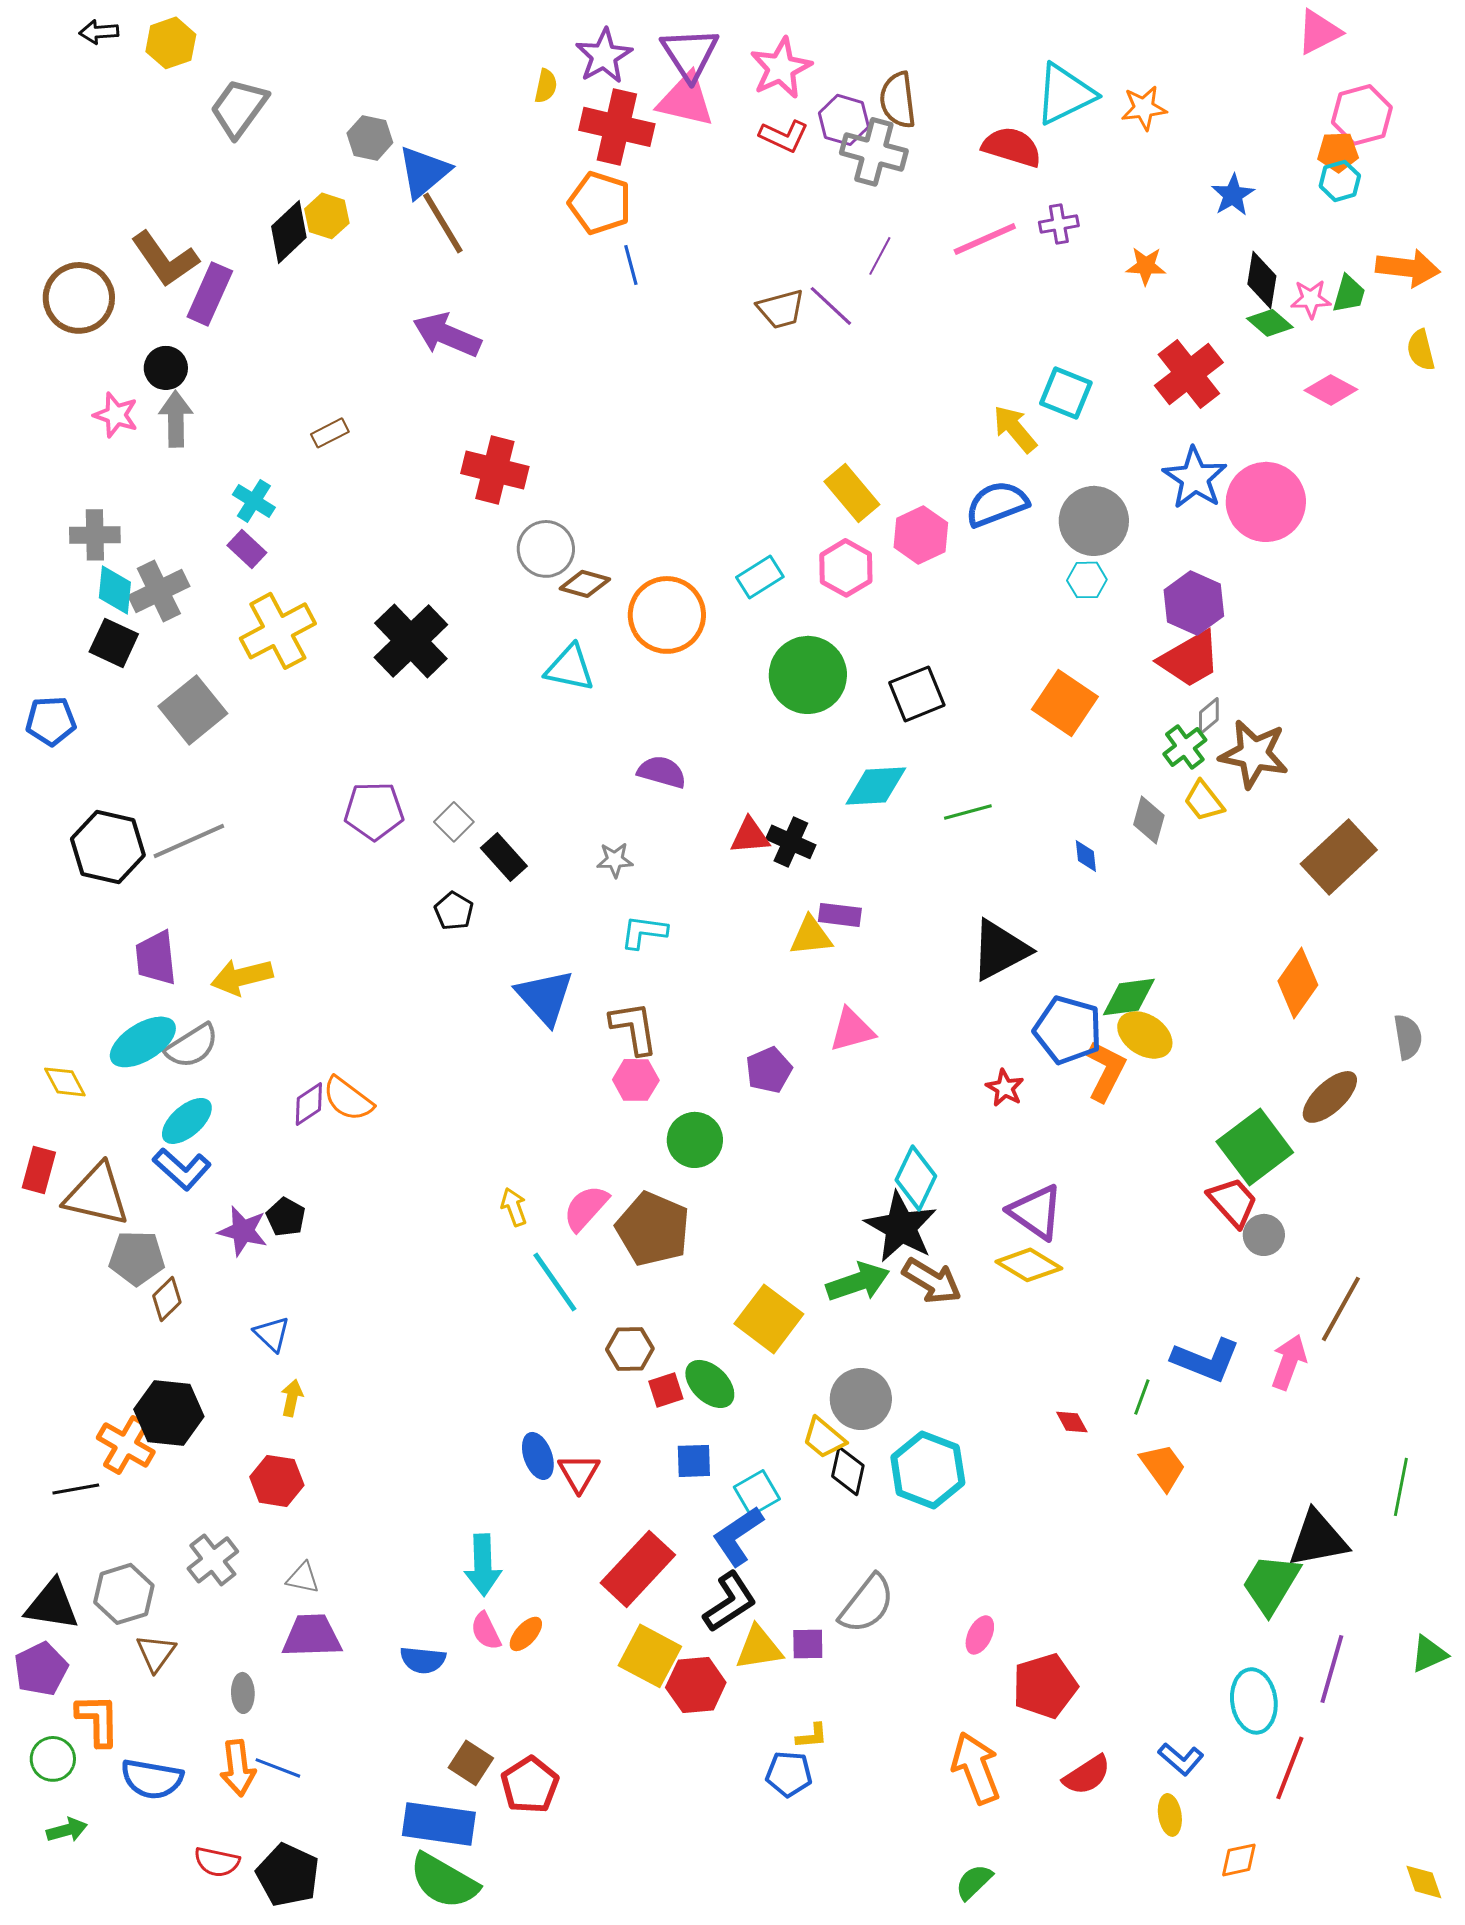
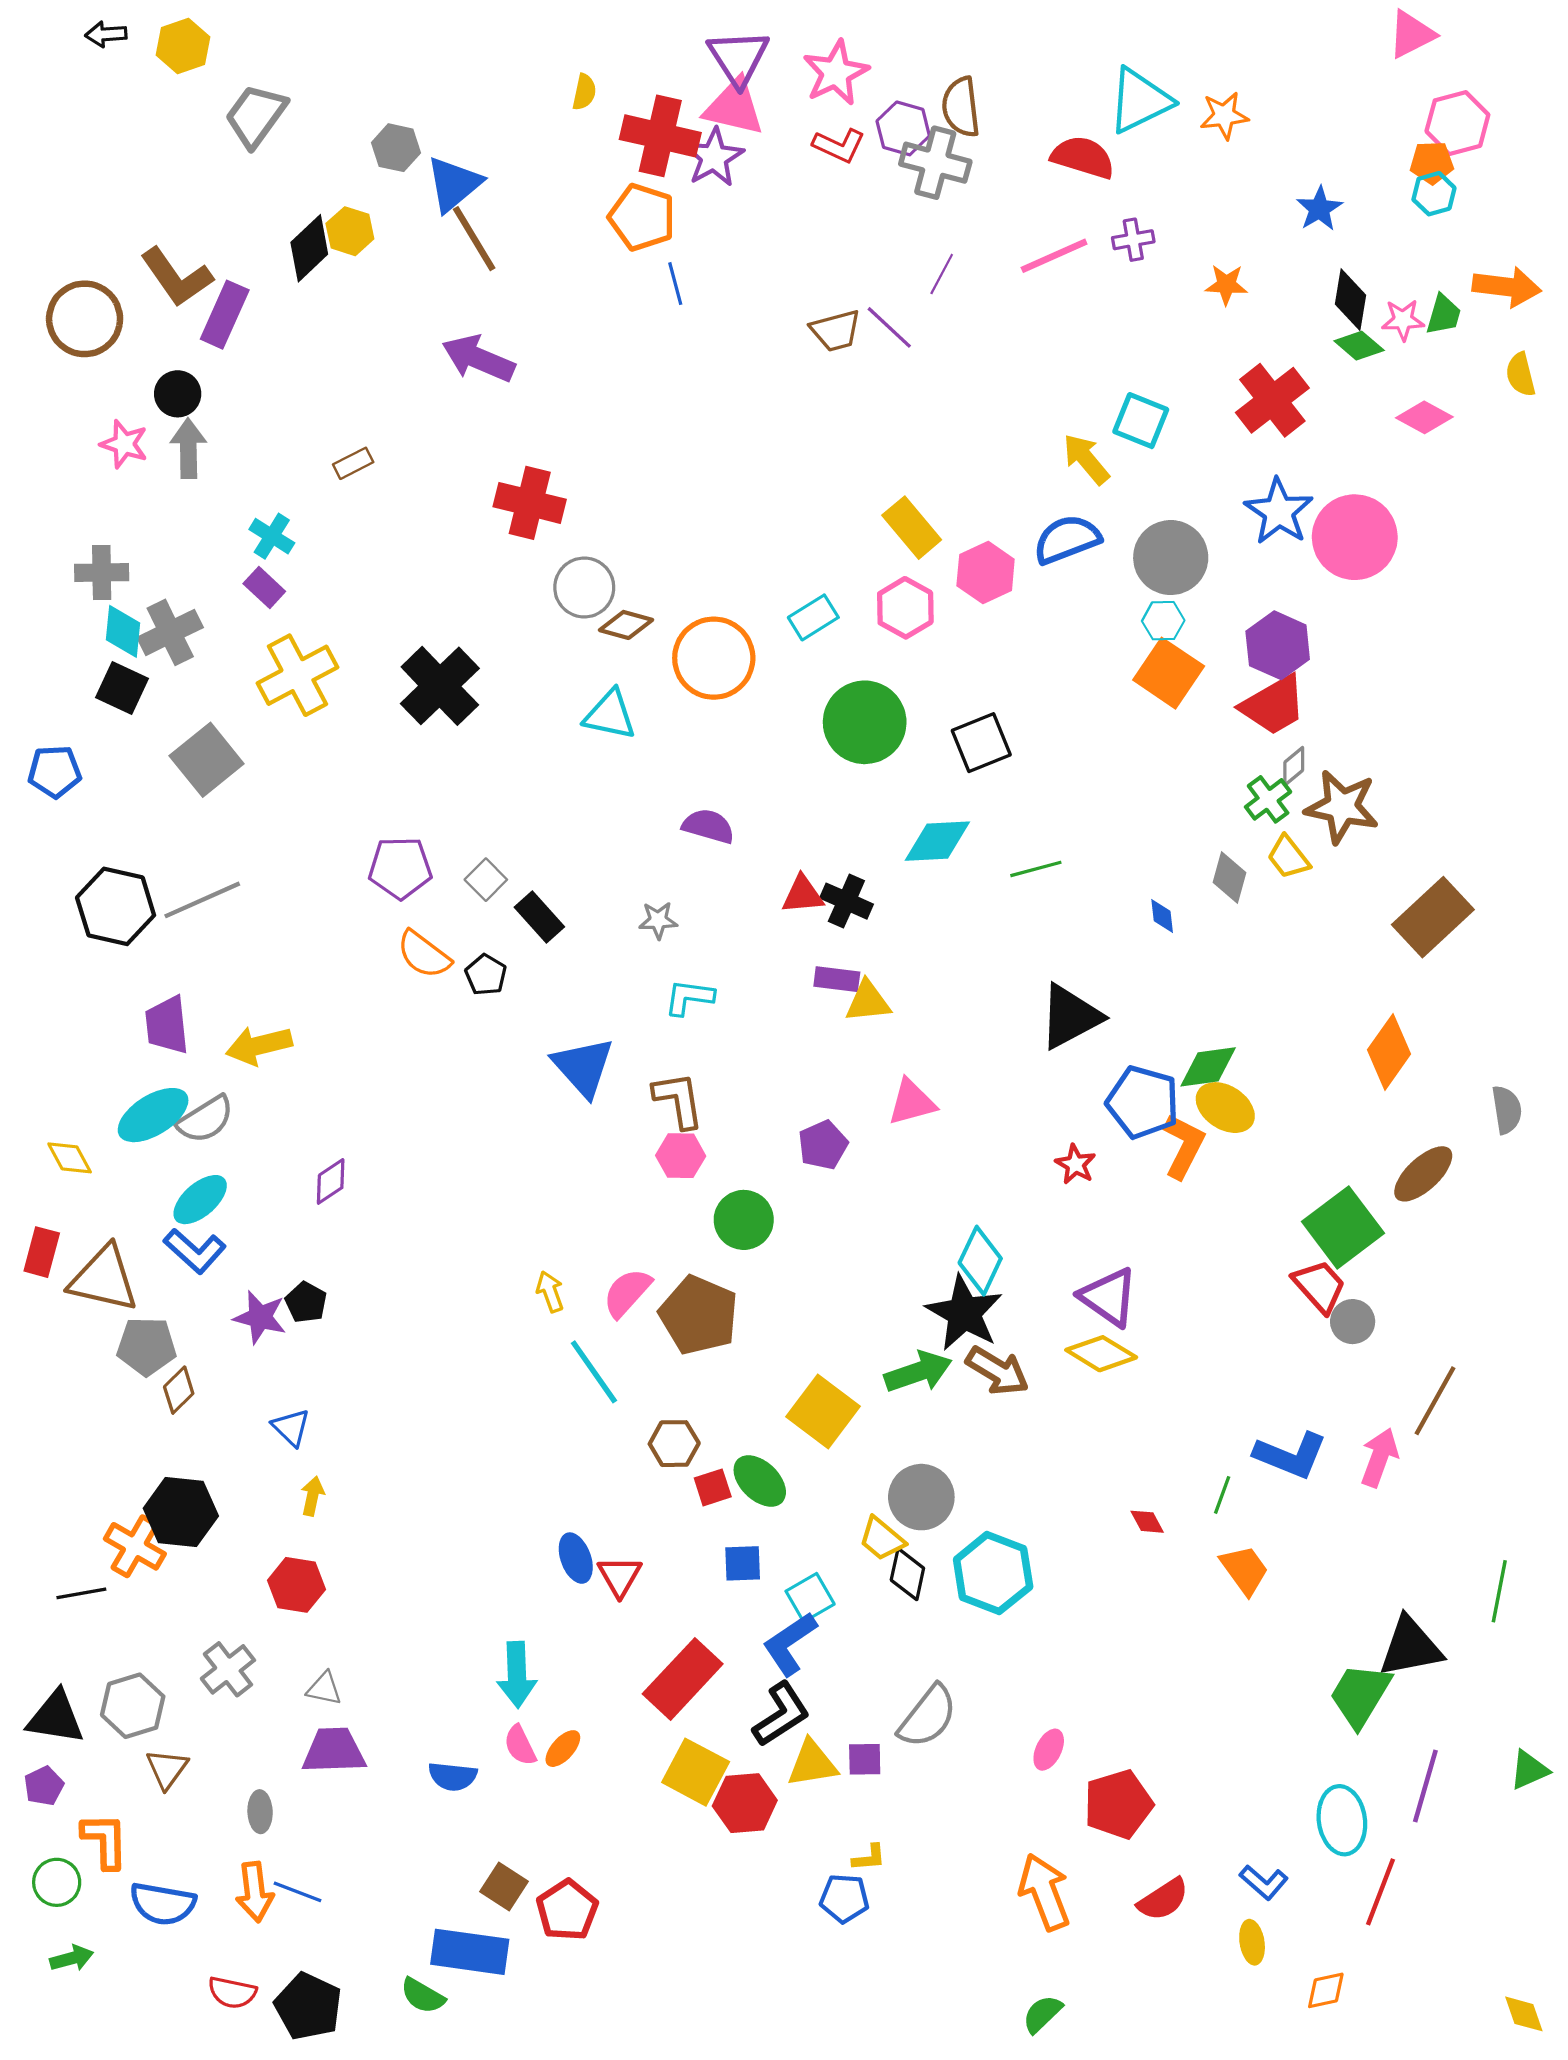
purple star: (604, 56) -> (714, 157), moved
orange square: (1065, 703) -> (1169, 673), moved
purple rectangle: (840, 915) -> (837, 979), moved
orange semicircle: (348, 1099) -> (424, 955), moved
purple pentagon: (41, 1669) -> (44, 1786), size x0.7
green semicircle: (444, 1881) -> (423, 1996), moved, size x0.6

